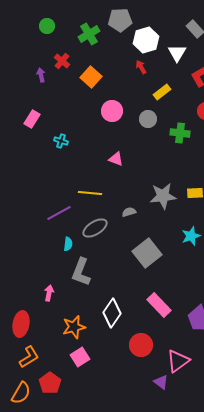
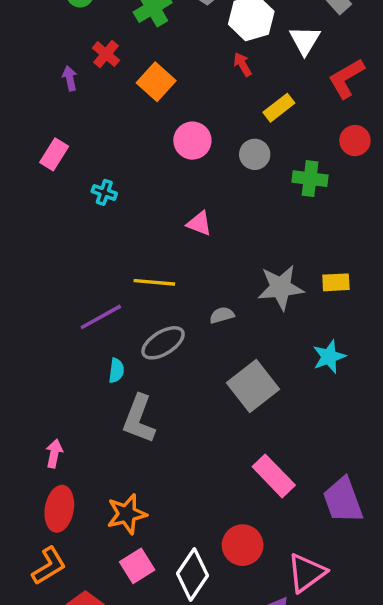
pink arrow: (49, 293) -> (54, 453), moved
white diamond: (112, 313) -> (192, 574), moved
red ellipse: (21, 324) -> (59, 509), moved

